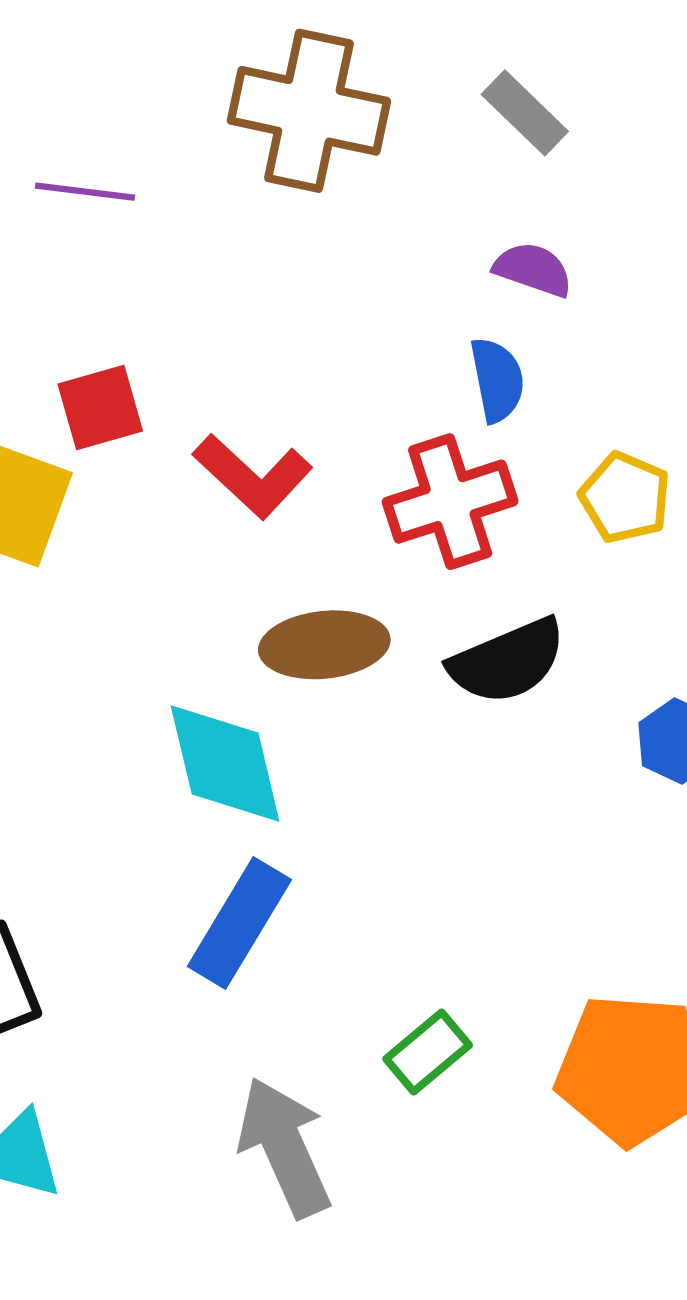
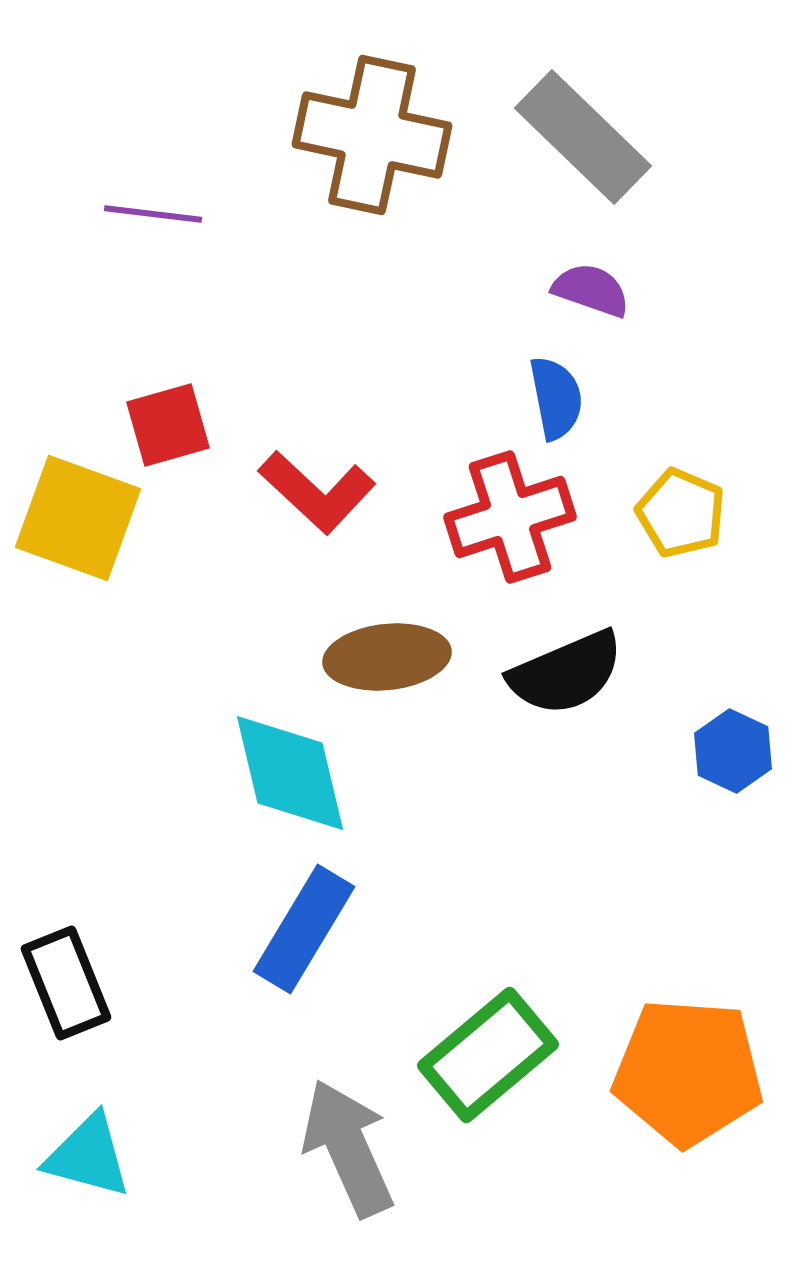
gray rectangle: (525, 113) -> (583, 137), size x1.6
green rectangle: (428, 1052) -> (488, 1055), size x1.6

